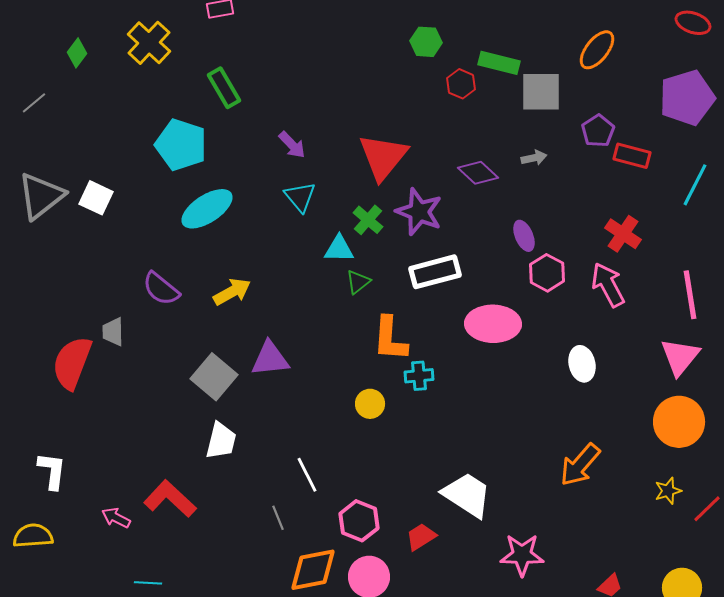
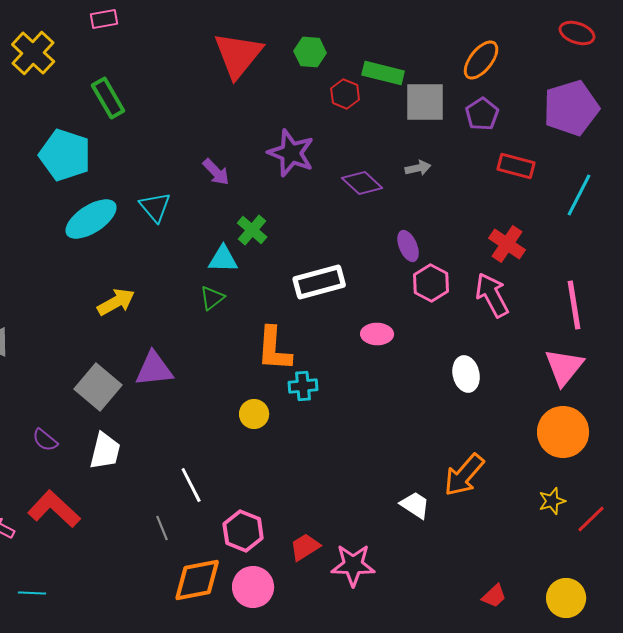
purple pentagon: (598, 131) -> (482, 114), moved
purple arrow: (292, 145) -> (216, 172), moved
red triangle: (383, 157) -> (238, 55), moved
cyan triangle: (300, 197) -> (155, 207), moved
purple star: (419, 212) -> (291, 153), moved
green triangle: (358, 282) -> (212, 298), moved
purple semicircle: (161, 289) -> (45, 440), moved, size x0.7
pink ellipse: (493, 324) -> (377, 334), size x0.6
white trapezoid: (467, 495) -> (415, 505), moved, size x0.6
pink star: (522, 555) -> (353, 565), moved

